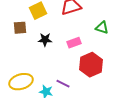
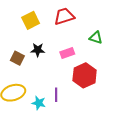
brown square: (20, 28) -> (17, 58), moved, turned 32
purple line: (63, 84) -> (56, 95), turned 64

